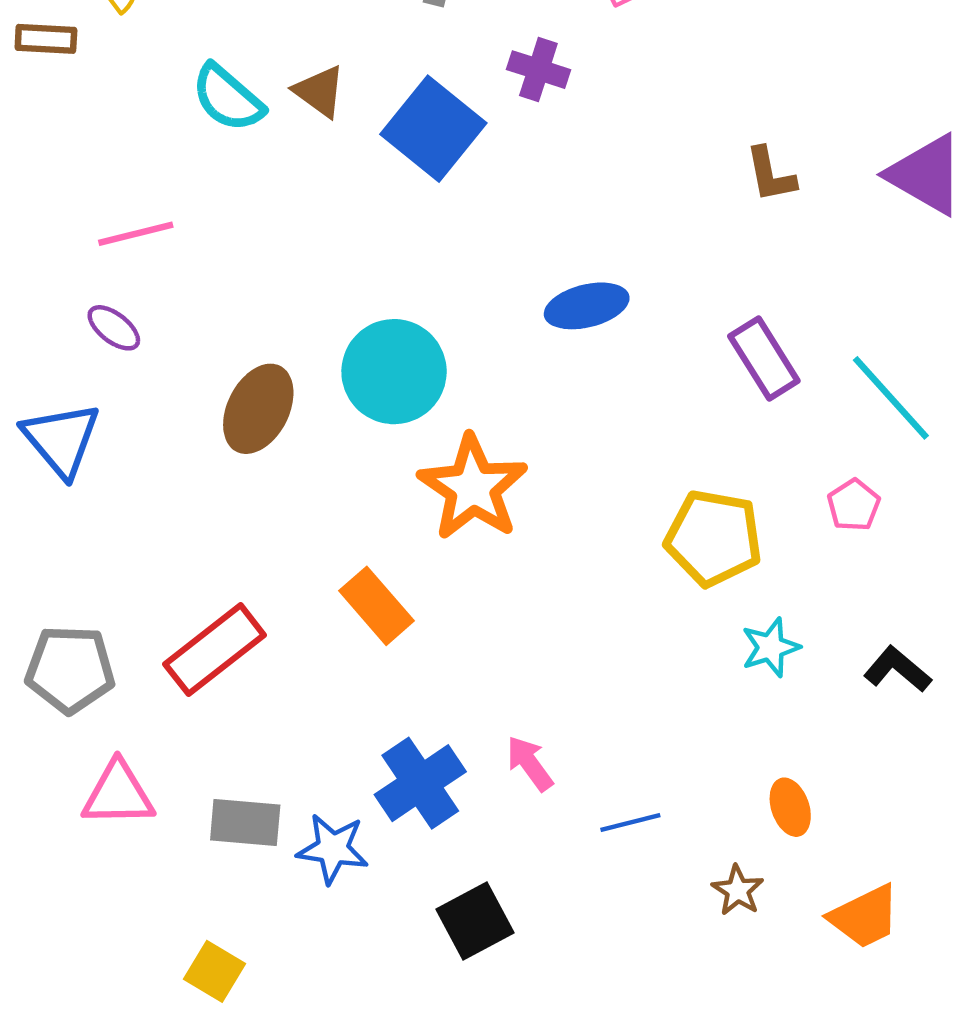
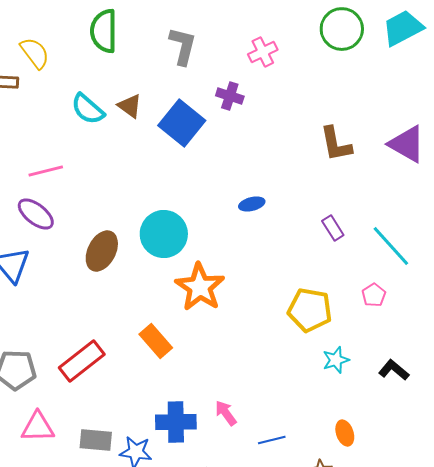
brown L-shape: (770, 175) -> (336, 144), size x1.4
blue ellipse: (587, 306) -> (252, 204), size x0.7
purple ellipse: (114, 328) -> (36, 214), size x1.5
purple rectangle: (764, 358) -> (333, 228), size x0.7
blue cross: (420, 783) -> (176, 422), turned 33

